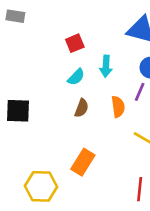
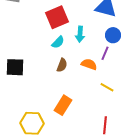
red square: (75, 43) -> (57, 17), size x1.6
orange semicircle: (118, 107) -> (89, 64), turned -63

